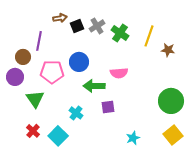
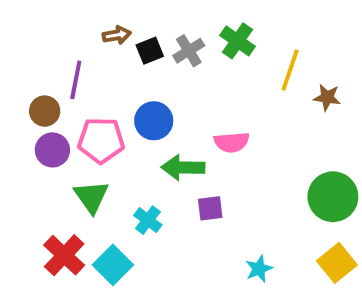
green cross: (120, 33) -> (237, 41), moved
purple circle: (15, 77) -> (52, 150), moved
green triangle: (35, 99) -> (91, 197), moved
red cross: (33, 131) -> (64, 255), size x1.5

